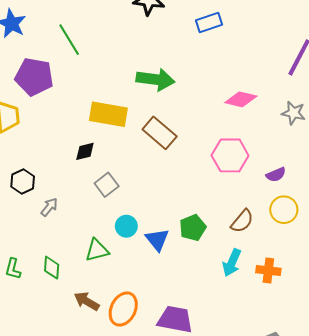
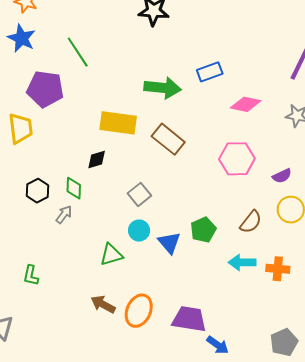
blue rectangle: (209, 22) -> (210, 72), moved
gray square: (107, 185) -> (139, 194), moved
cyan arrow: (232, 263) -> (242, 262), turned 68
green diamond: (52, 268) -> (74, 188), moved

